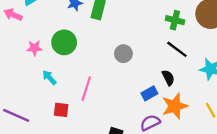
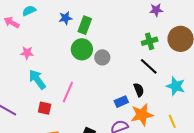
green cross: (175, 20) -> (150, 41), turned -35
green circle: (64, 42) -> (82, 49), moved
gray circle: (123, 54) -> (102, 57), moved
cyan arrow: (49, 78) -> (37, 79), size x1.5

